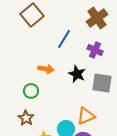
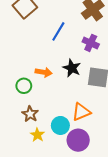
orange arrow: (46, 69) -> (44, 72), moved
brown star: (26, 118) -> (30, 114), moved

